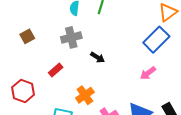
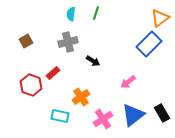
pink arrow: (148, 73) -> (128, 82), moved
red hexagon: (23, 91) -> (31, 85), moved

